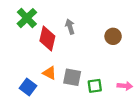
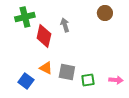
green cross: (27, 18) -> (25, 17), turned 30
brown circle: (113, 36) -> (105, 13), moved

